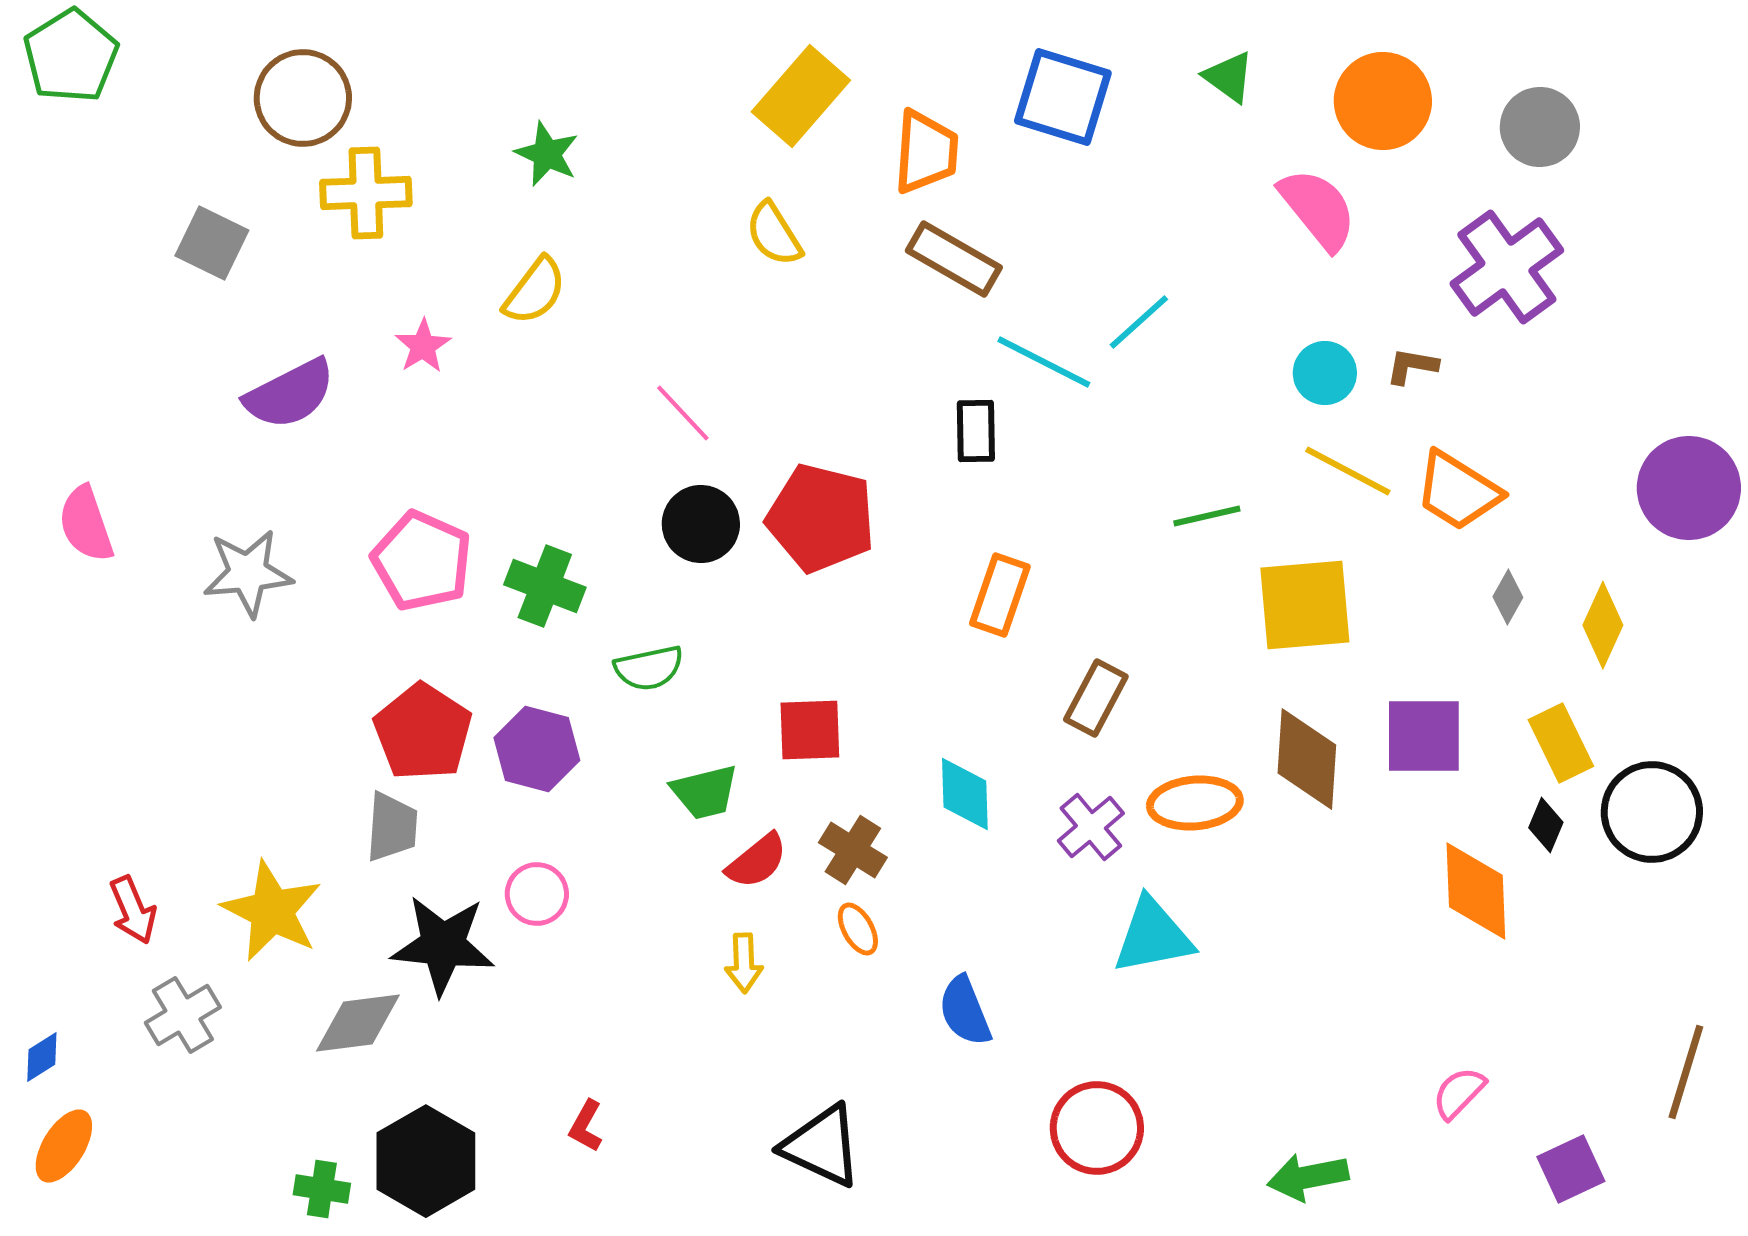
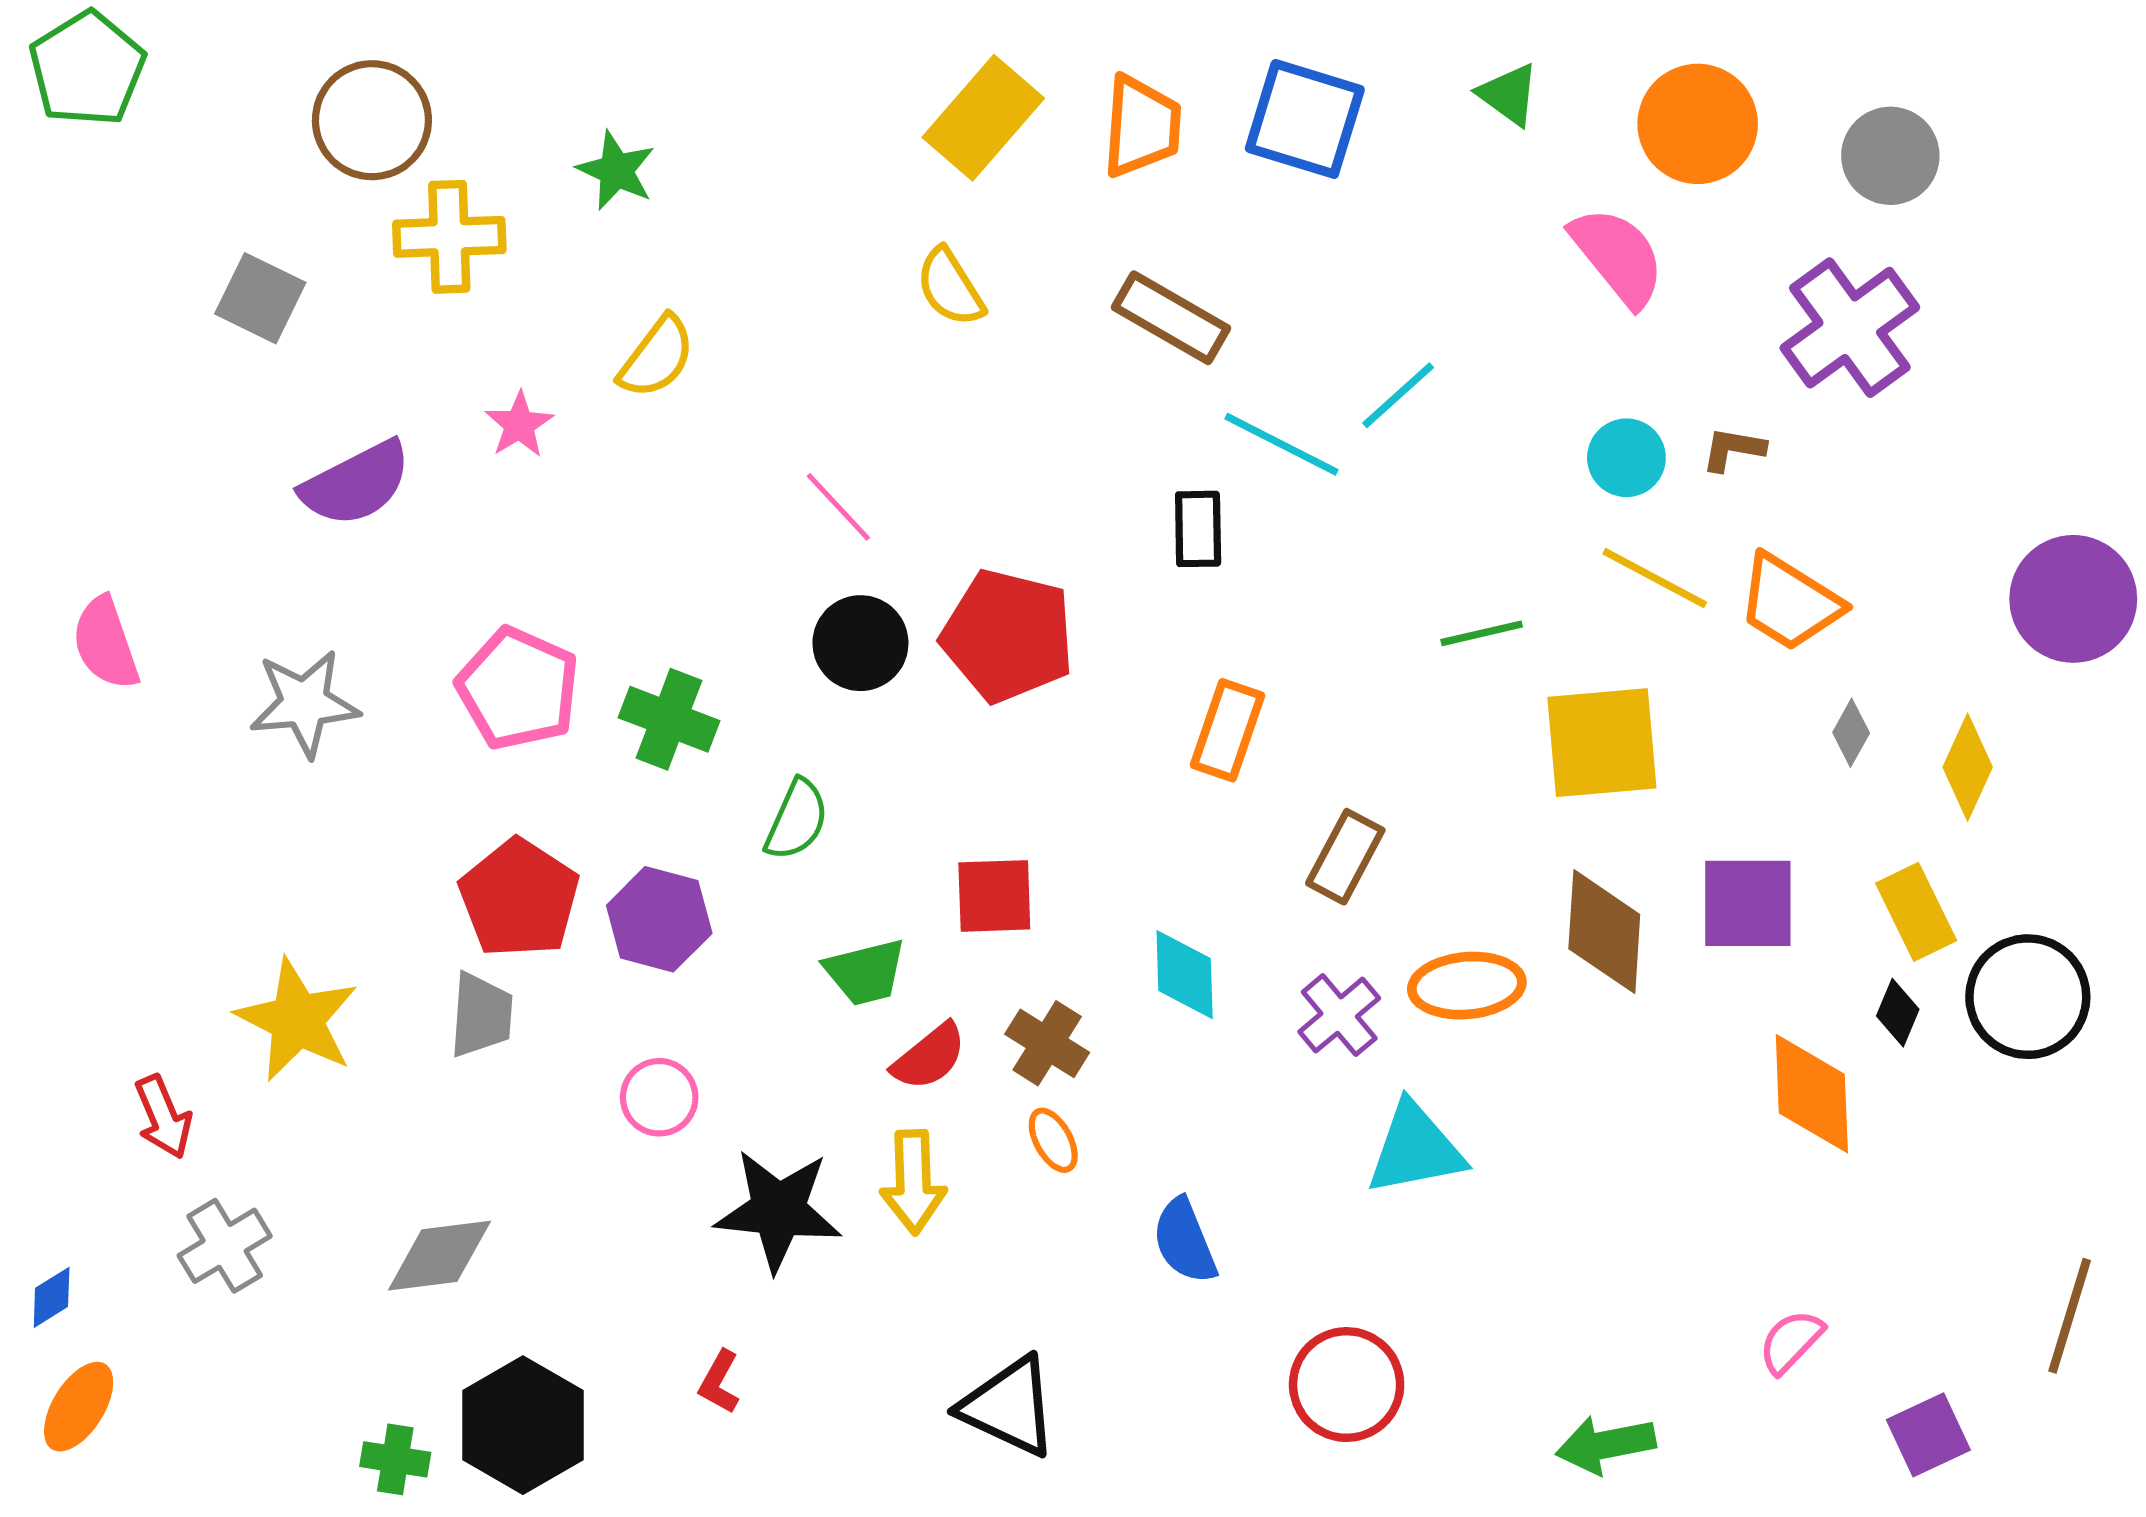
orange trapezoid: (926, 152) -> (1142, 126), moved
green star: (547, 154) -> (616, 171), moved
green semicircle: (649, 668) -> (797, 820), turned -54
yellow star: (272, 911) -> (297, 1020), moved
black star: (443, 945) -> (778, 1210), moved
yellow arrow: (744, 963) -> (913, 1182), size x1.4

